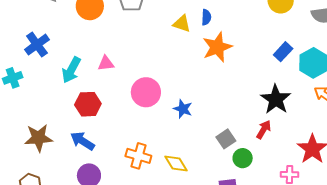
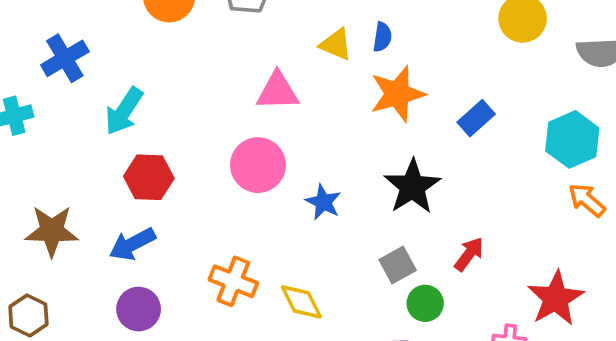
blue rectangle: (283, 52) -> (476, 118), moved
pink triangle: (106, 63) -> (278, 91), moved, size x1.4
black star: (276, 99) -> (412, 187), moved
blue arrow: (82, 141) -> (132, 244), turned -65

